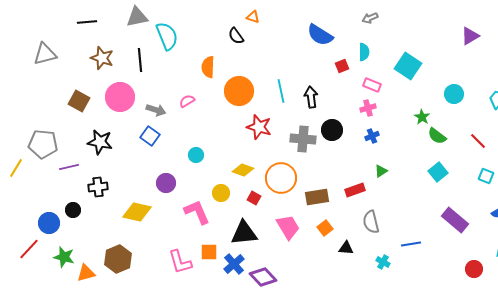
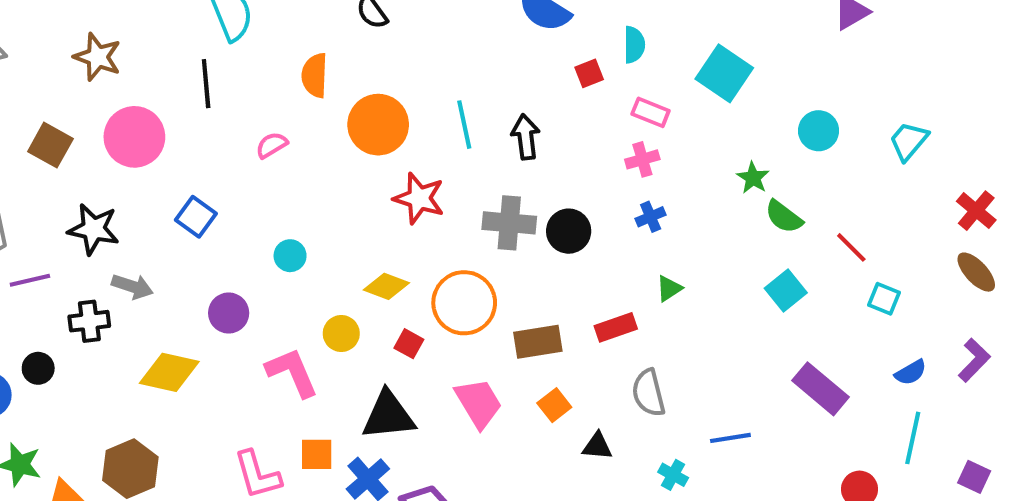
black line: (140, 60) -> (206, 84), moved
gray arrow: (156, 110) -> (132, 286), moved
black circle: (332, 130) -> (569, 231), moved
red line: (478, 141) -> (851, 247), moved

